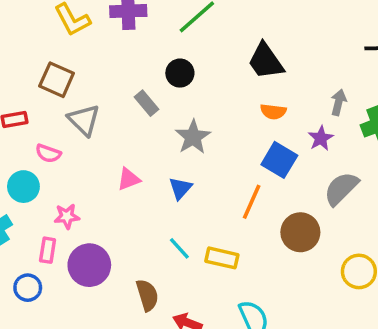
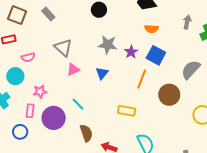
brown square: (57, 80) -> (17, 15), moved
gray rectangle: (147, 103) -> (48, 14), moved
gray triangle: (84, 120) -> (63, 48), moved
gray star: (193, 137) -> (108, 45), turned -30
purple star: (321, 138) -> (131, 52), moved
pink semicircle: (48, 153) -> (28, 57), turned -32
cyan line: (179, 248) -> (78, 104), moved

